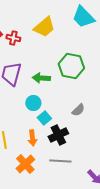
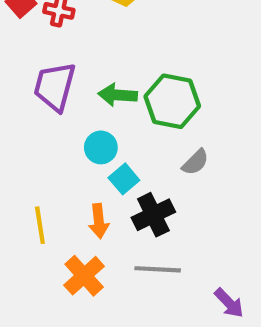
green hexagon: (71, 66) -> (172, 101), moved

